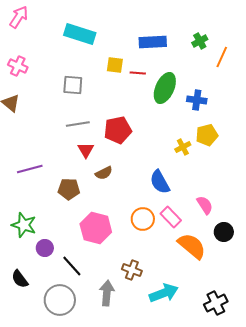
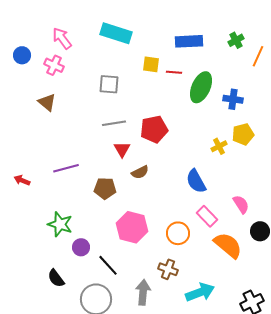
pink arrow: (19, 17) -> (62, 38), moved, turned -70
orange circle: (143, 219) -> (178, 233), moved

